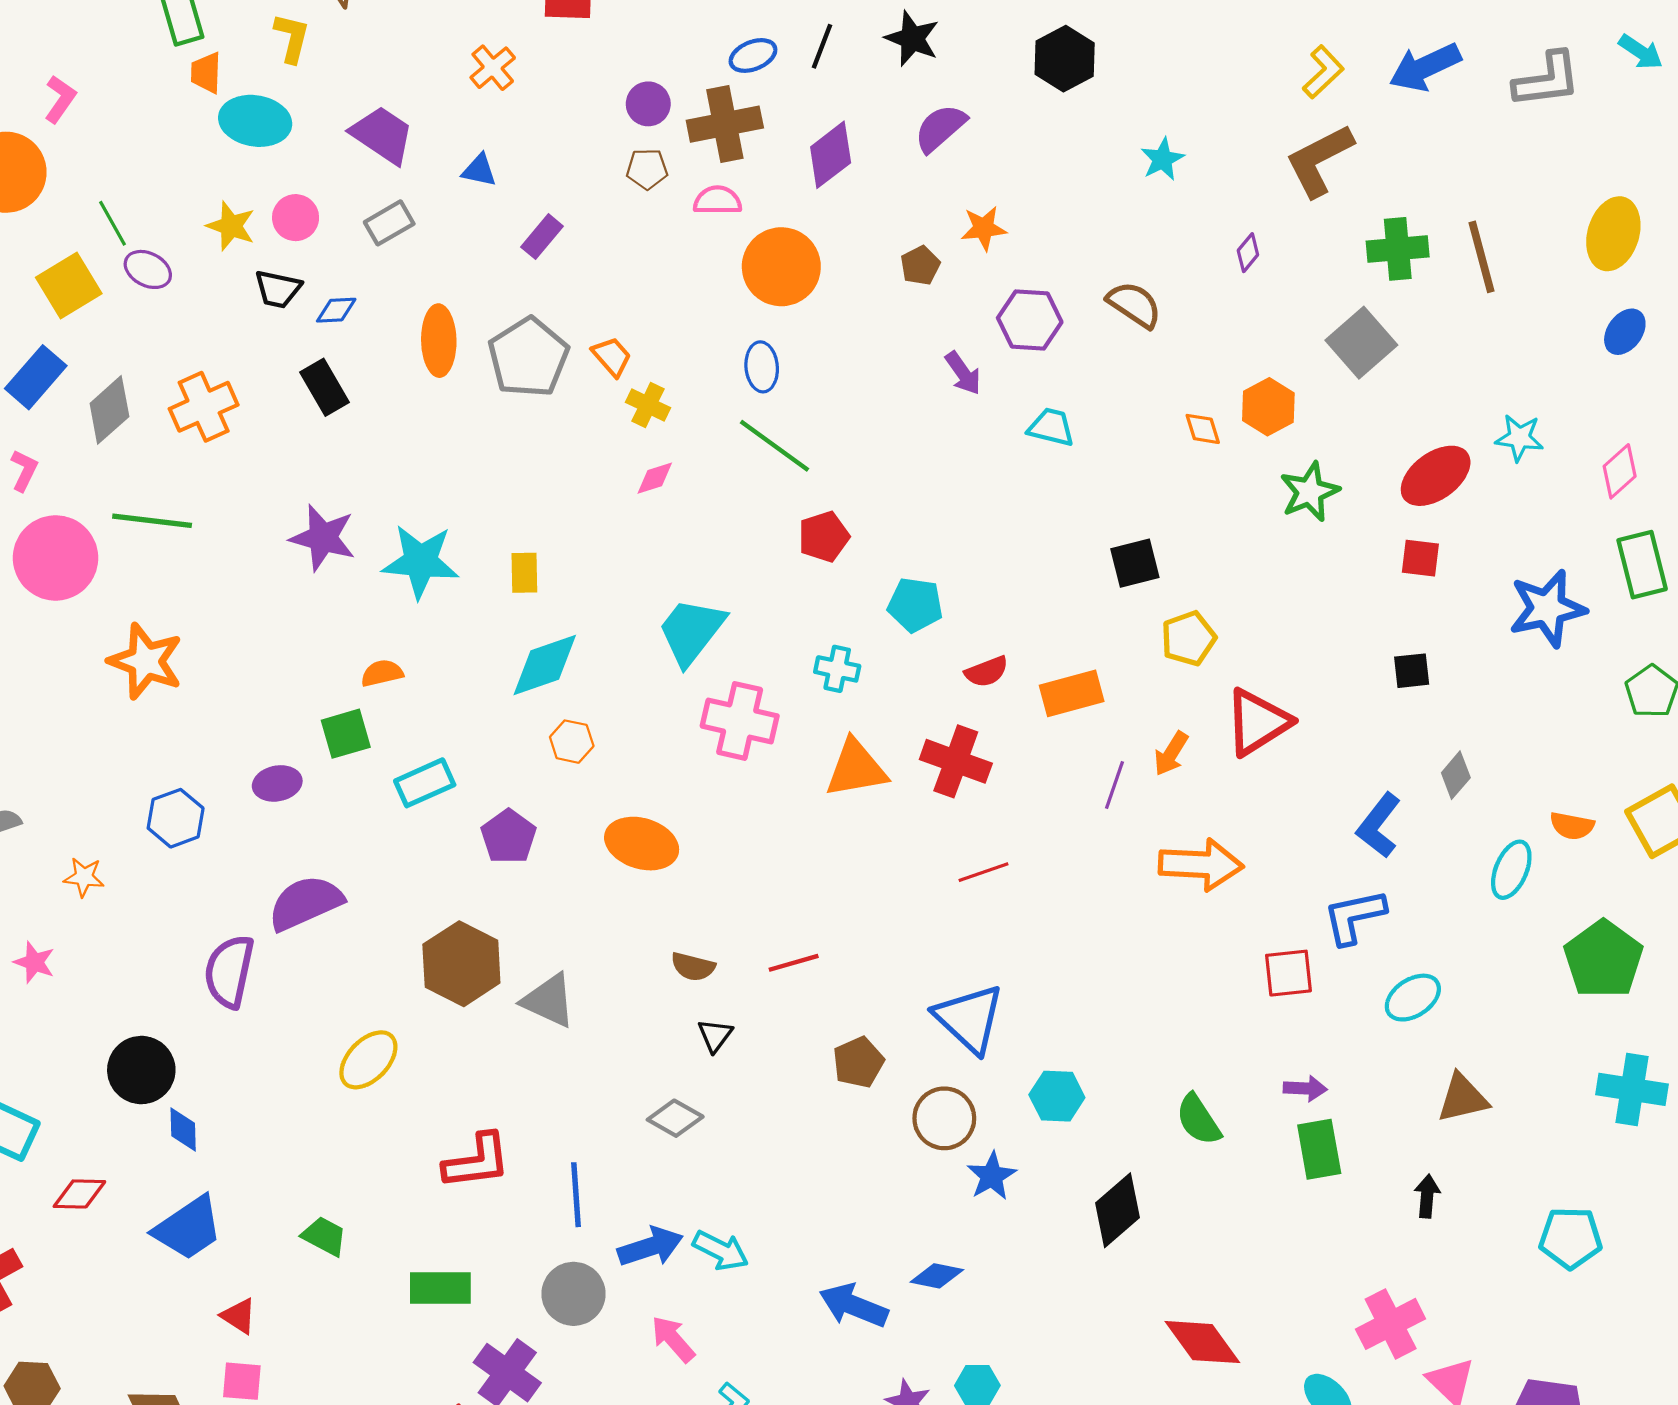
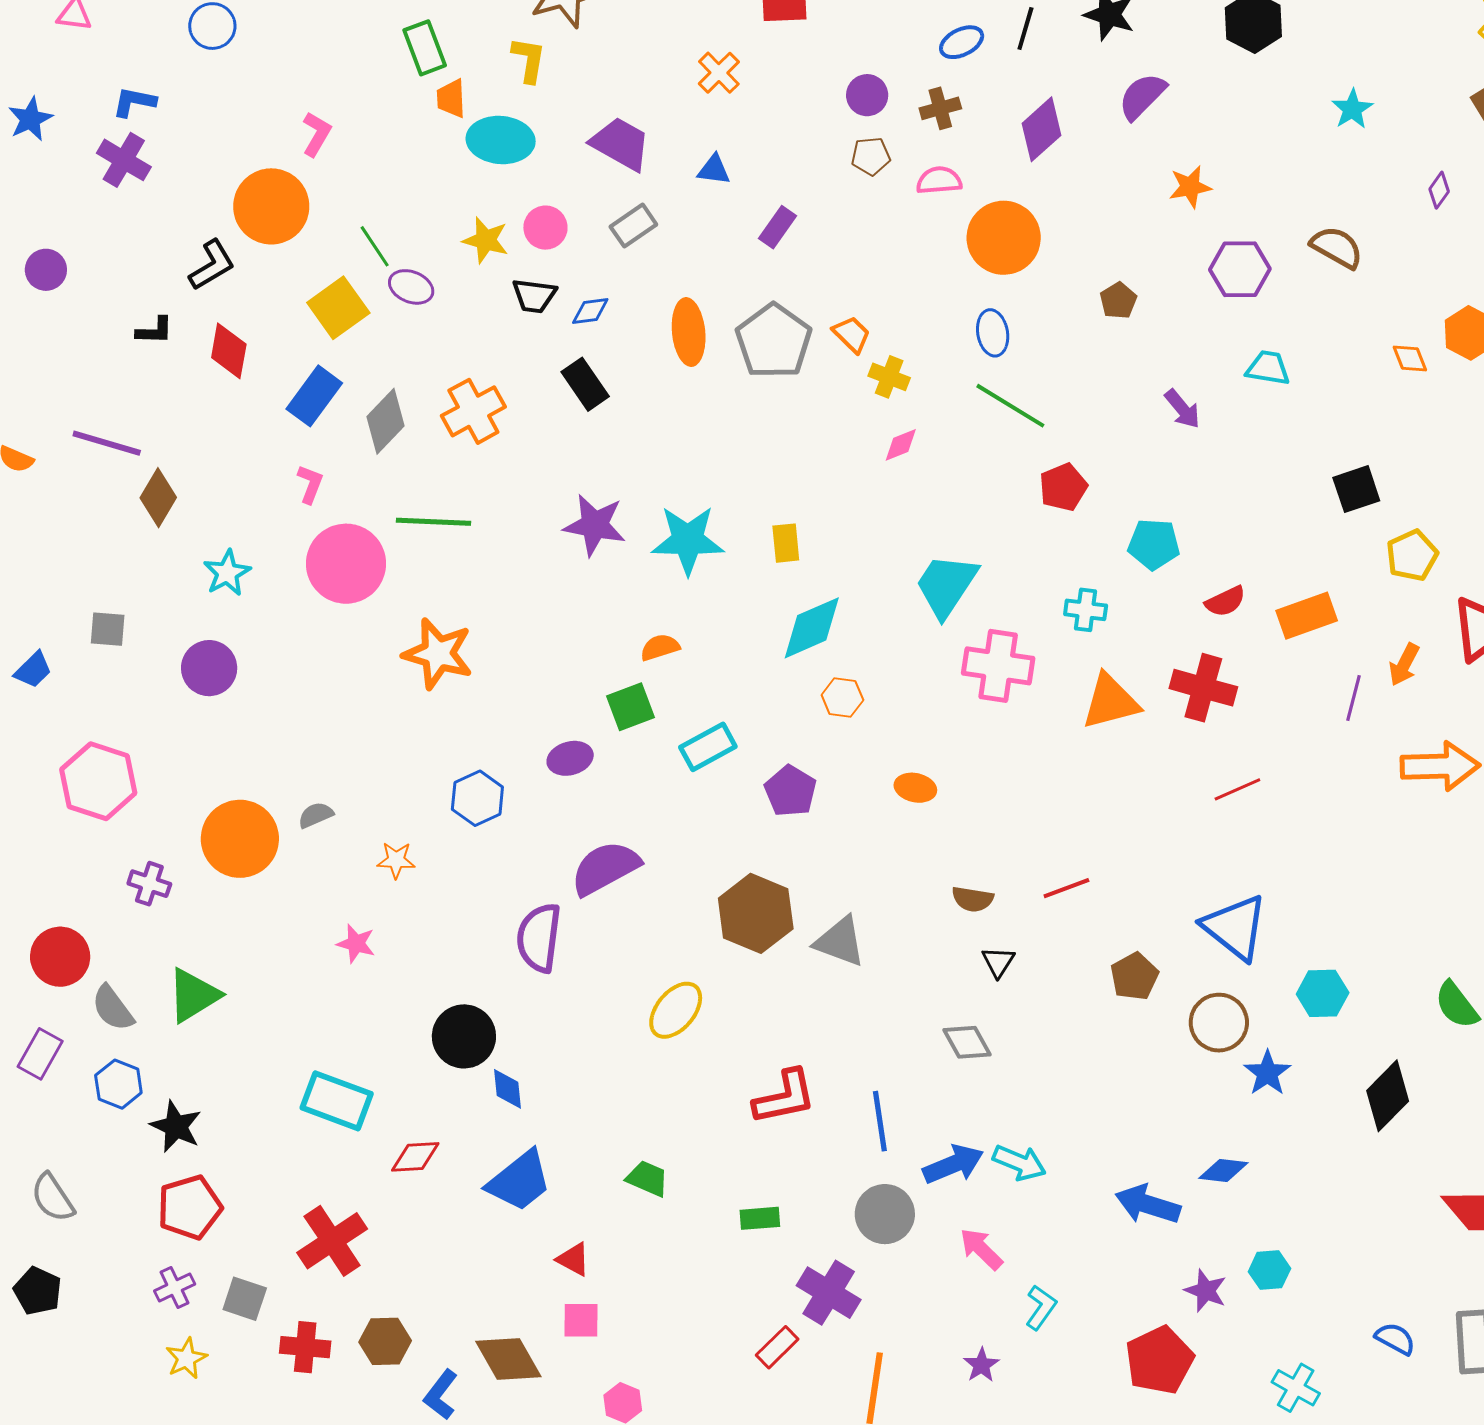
brown cross: (725, 124) -> (940, 108), size x0.6
brown pentagon: (920, 266) -> (1118, 301), moved
purple arrow: (963, 373) -> (1182, 409), moved
orange ellipse: (642, 844) -> (915, 788), size x0.6
gray diamond: (675, 1118) -> (967, 1042), turned 36
green rectangle: (440, 1288) -> (760, 1218), size x0.7

